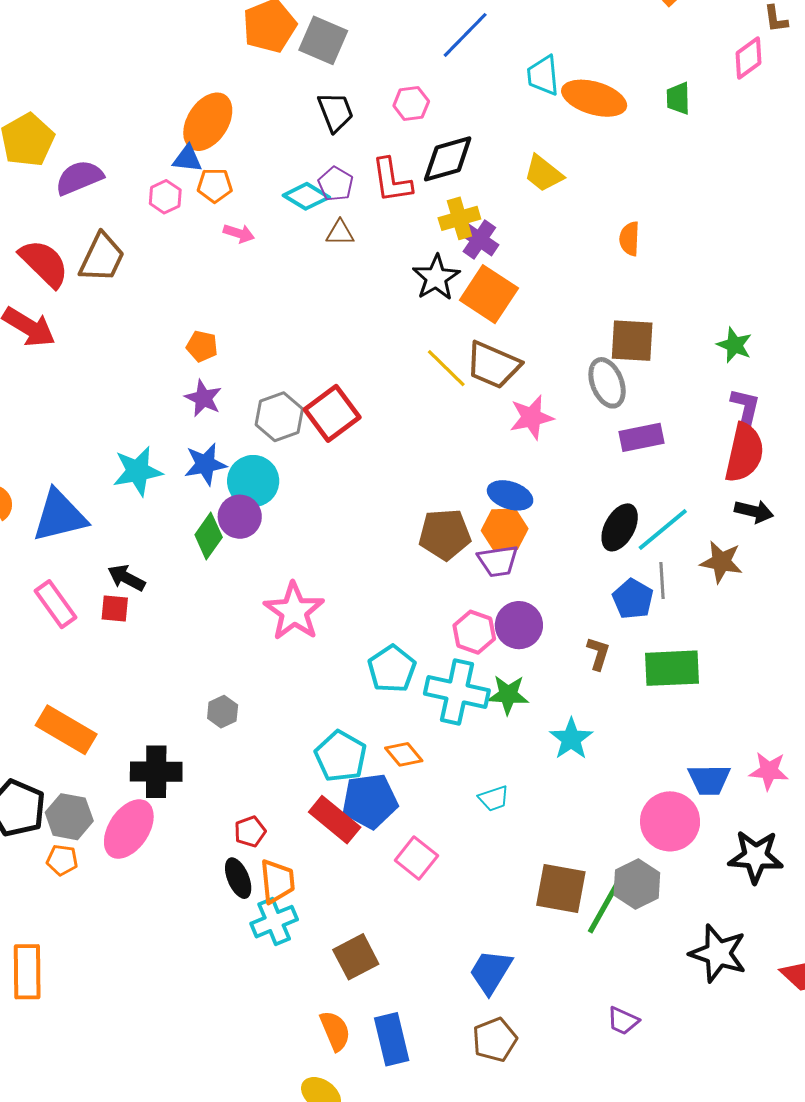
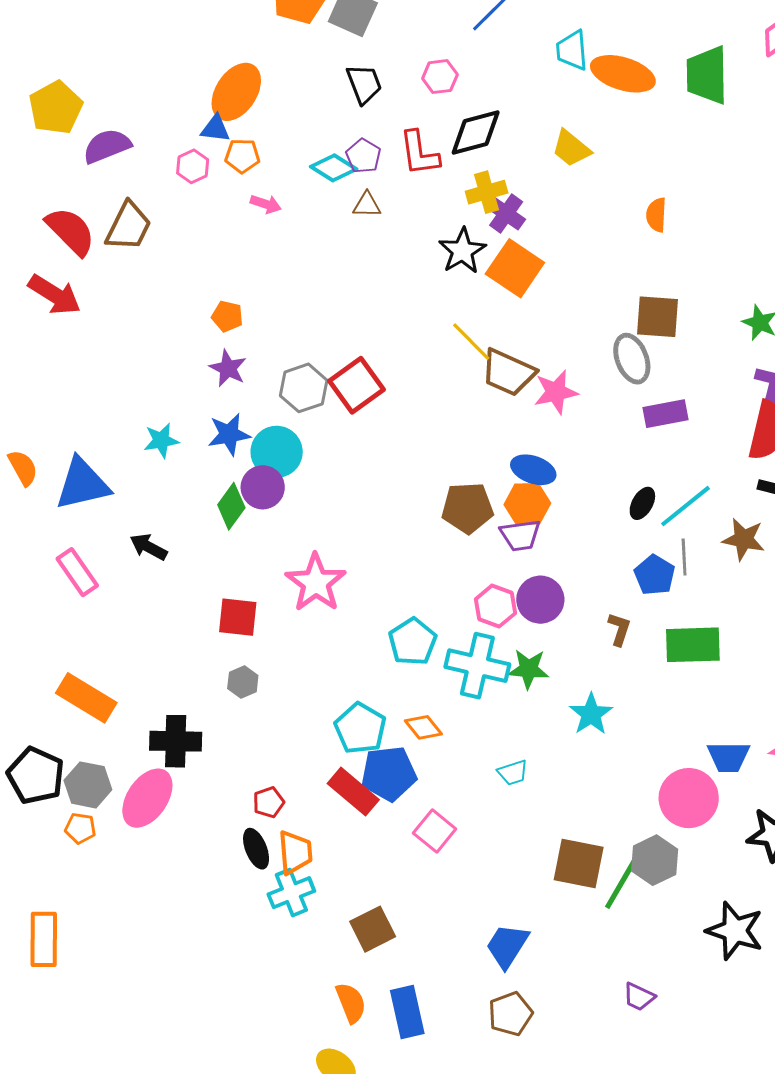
green trapezoid: (678, 98) -> (707, 75), size x1.8
brown trapezoid: (493, 365) -> (508, 373), moved
cyan star: (138, 471) -> (161, 440), size x0.7
black ellipse: (620, 527) -> (642, 503), size x0.7
red square: (115, 608) -> (238, 617), moved, size x1.4

